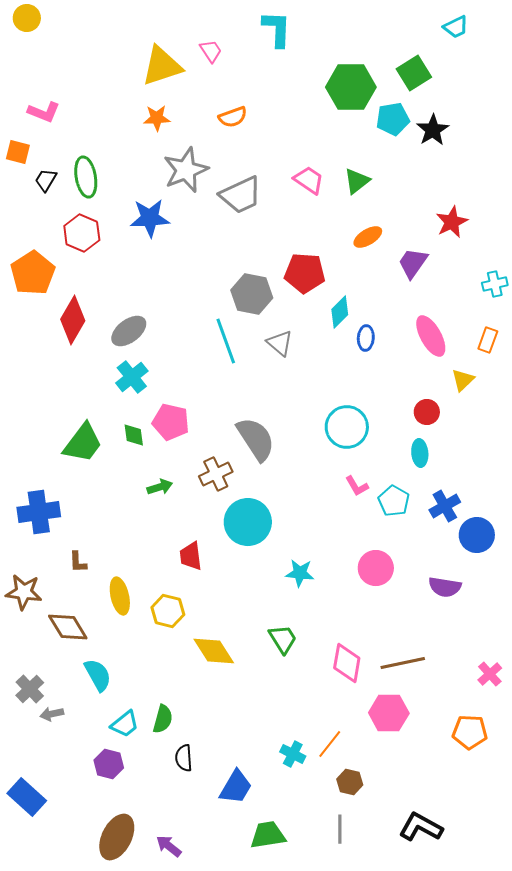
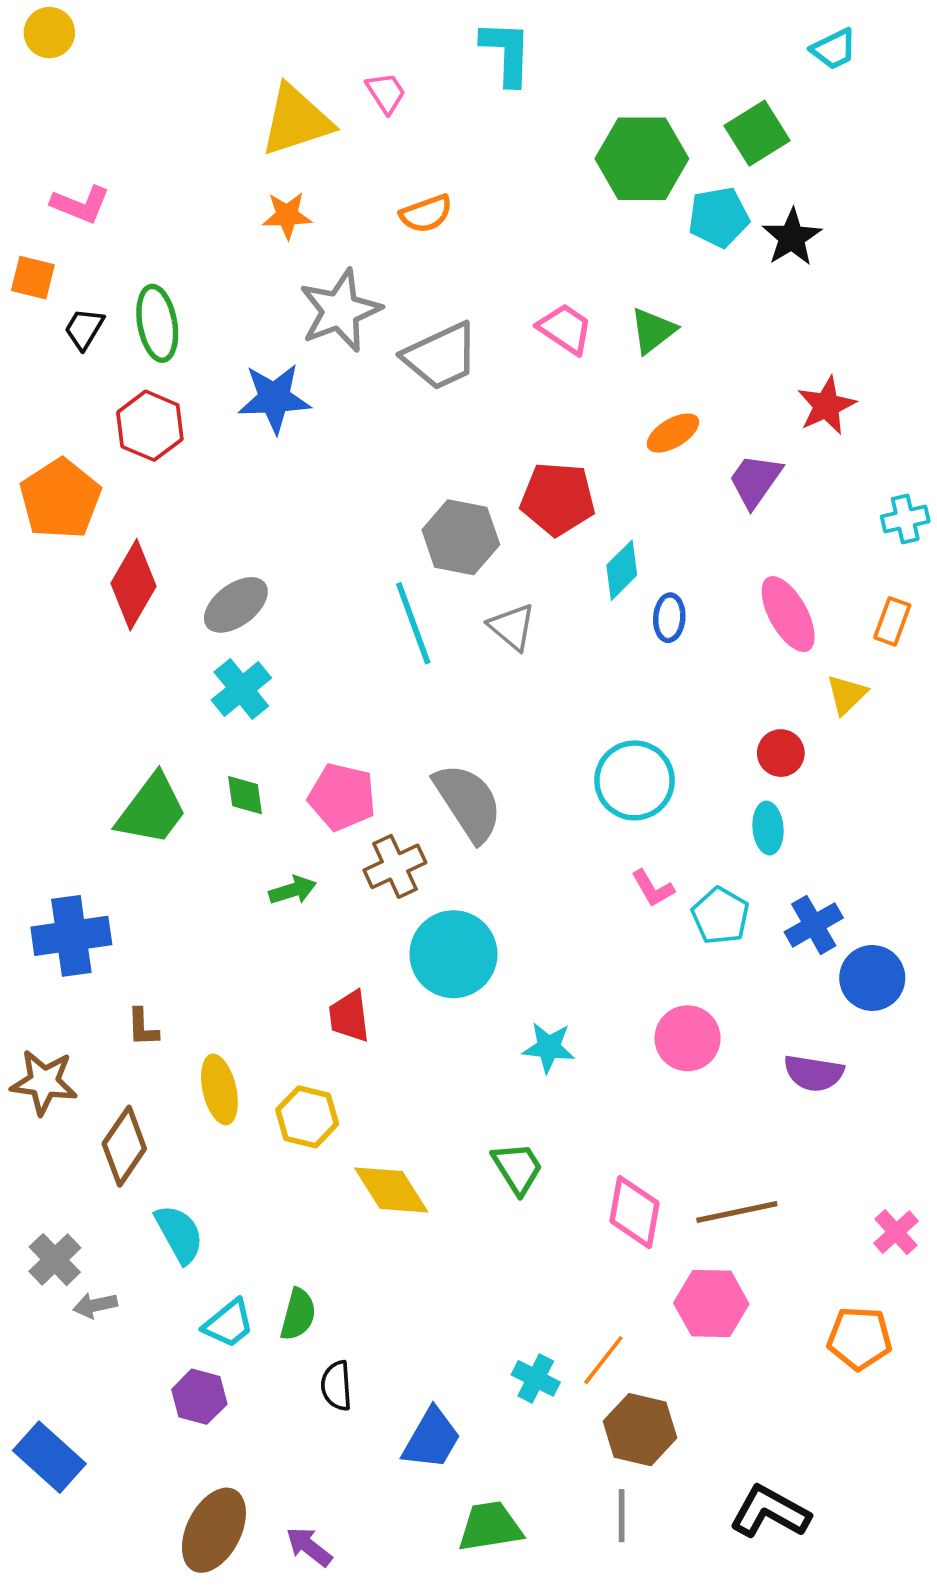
pink pentagon: (171, 422) -> (342, 797), moved
brown diamond: (68, 627) -> (124, 1146), turned 66
brown hexagon: (350, 782) -> (640, 1430), size x1.5

